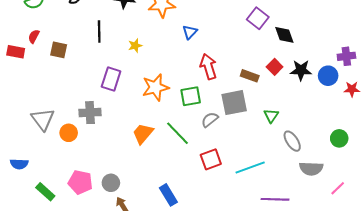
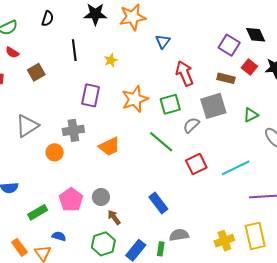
purple square: (258, 18) -> (229, 45), moved
red semicircle: (34, 36) -> (12, 52), moved, turned -80
brown square: (59, 50) -> (36, 72), turned -36
green triangle: (271, 116) -> (251, 115), turned 35
gray triangle: (43, 119) -> (27, 126), moved, turned 40
orange trapezoid: (143, 134) -> (109, 146), moved, turned -150
pink pentagon: (80, 182) -> (71, 200), turned 30
green rectangle: (45, 192) -> (38, 212), turned -66

